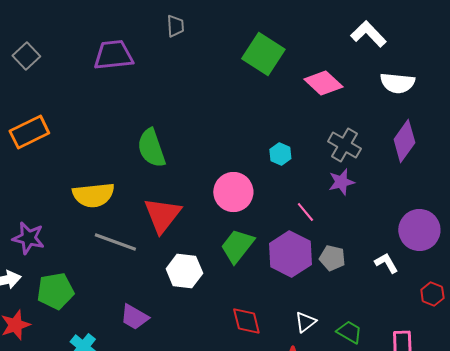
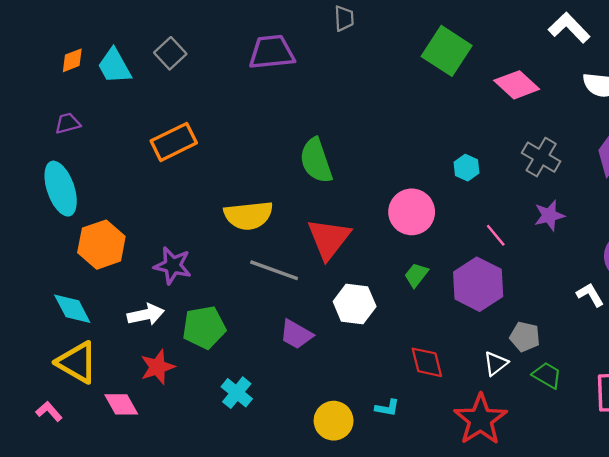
purple star: (341, 182) -> (549, 215), moved
green trapezoid: (237, 246) -> (416, 275), size x0.6
gray pentagon: (332, 258) -> (525, 337), moved
purple trapezoid: (134, 317) -> (296, 334), moved

